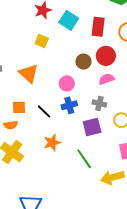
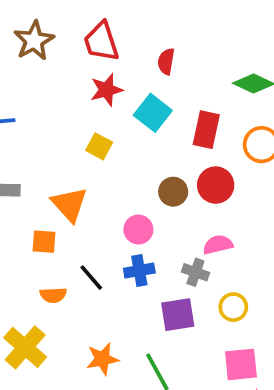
pink semicircle: (107, 79) -> (218, 245), moved
orange square: (19, 107) -> (44, 242), moved
orange semicircle: (11, 125) -> (53, 295), moved
orange star: (52, 143) -> (102, 359), moved

